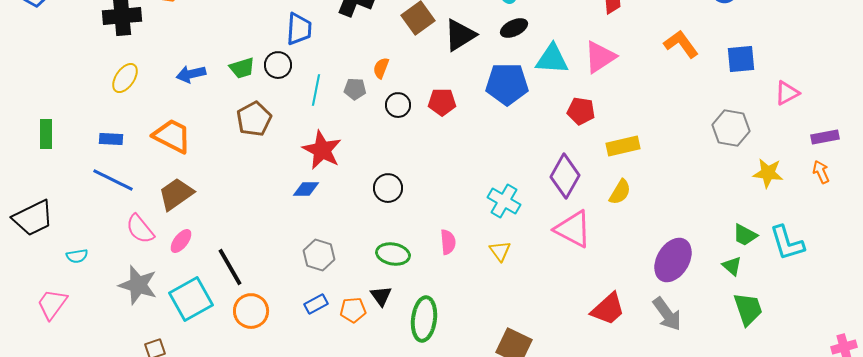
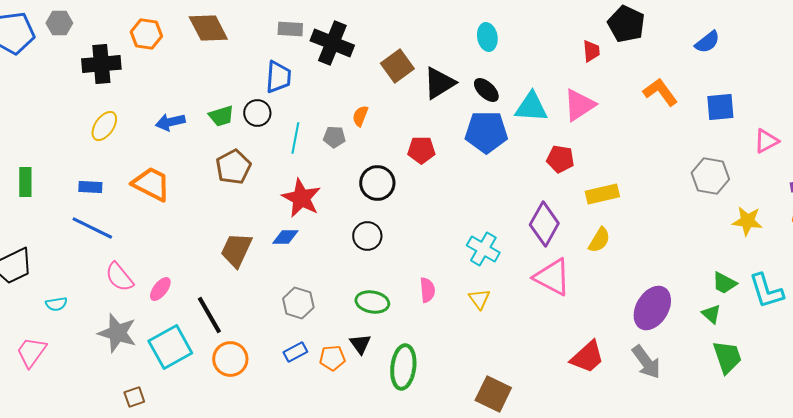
black ellipse: (514, 28) -> (486, 90), moved, turned 68
black circle: (398, 105) -> (377, 183), moved, size x1.4
brown trapezoid: (176, 194) -> (236, 250), moved, turned -30

